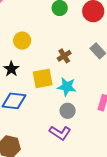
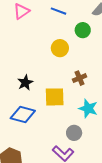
yellow circle: (22, 41) -> (60, 48), moved
cyan star: (67, 87) -> (88, 108), moved

